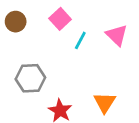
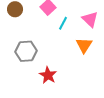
orange triangle: (105, 103) -> (84, 45), moved

